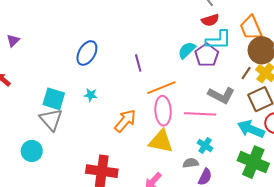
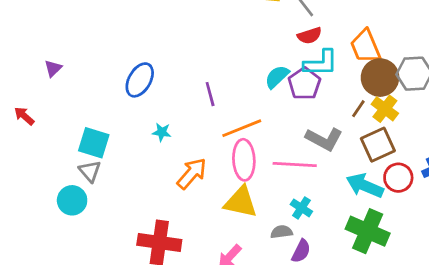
purple triangle: (13, 41) -> (53, 68), moved
cyan star: (91, 95) -> (162, 132), moved
gray triangle: (51, 120) -> (90, 171), size x0.7
cyan circle: (32, 151) -> (72, 200), moved

